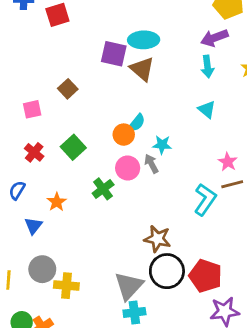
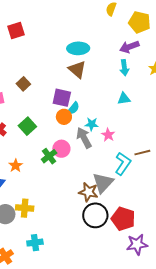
purple square: (114, 54) -> (62, 98), moved
cyan triangle: (207, 109) -> (124, 99), turned -48
pink star: (228, 162) -> (108, 135), moved
gray arrow: (151, 164) -> (84, 138), size x1.5
pink circle: (128, 168) -> (61, 149), moved
yellow cross: (66, 286) -> (25, 208), moved
gray triangle: (129, 286) -> (103, 183), moved
cyan cross: (134, 312) -> (35, 243), moved

